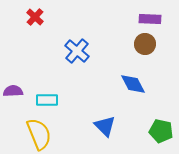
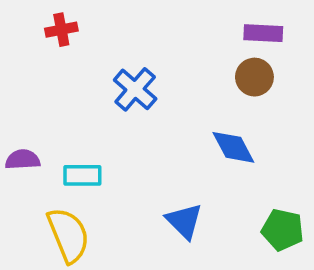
red cross: (35, 17) -> (61, 30), turned 36

